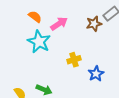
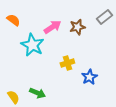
orange semicircle: (35, 17) -> (13, 20), moved
brown star: (94, 24) -> (77, 27), moved

